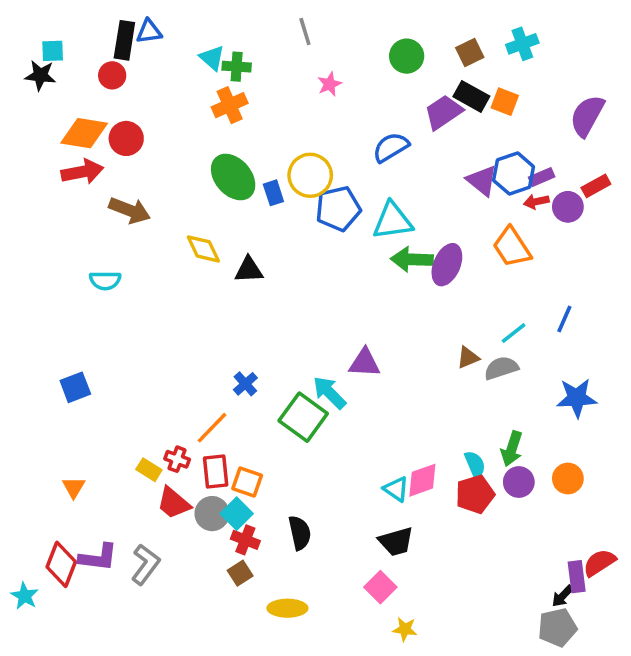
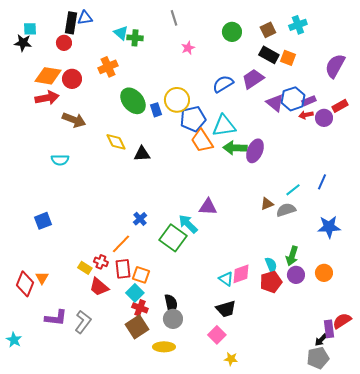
orange cross: (230, 105) -> (108, 67), moved
purple trapezoid: (443, 112) -> (253, 79), moved
orange trapezoid: (512, 247) -> (202, 141), moved
gray circle: (212, 514) -> (173, 319), moved
red diamond: (61, 564) -> (25, 284), moved
brown square: (240, 573) -> (137, 327), size x1.6

